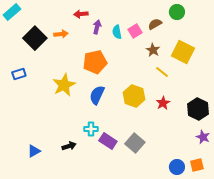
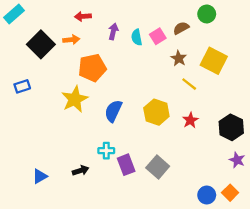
red arrow: (81, 14) -> (83, 16), moved
orange pentagon: (95, 62) -> (92, 68), moved
purple rectangle: (108, 141) -> (126, 165), turned 36
orange square: (197, 165) -> (230, 193), turned -32

